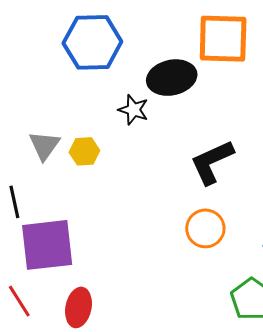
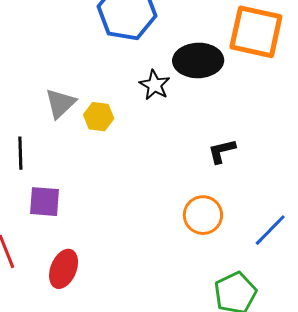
black L-shape: (212, 162) -> (222, 151), size x0.6
purple square: (47, 245) -> (44, 202), size x0.6

